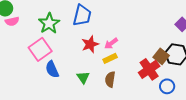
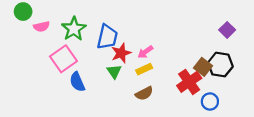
blue trapezoid: (82, 15) -> (107, 37), moved
pink semicircle: (12, 21) -> (42, 27), moved
green triangle: (83, 77) -> (114, 72), moved
brown semicircle: (110, 79) -> (144, 93), turned -126

